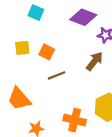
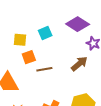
cyan square: (36, 13) -> (45, 33), moved, turned 32
orange square: (47, 52) -> (29, 57), moved, turned 32

